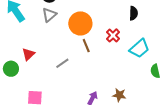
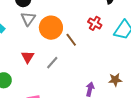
orange circle: (80, 23) -> (51, 28), moved
red triangle: (28, 54) -> (28, 57), moved

